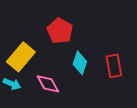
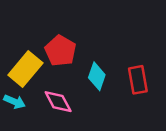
red pentagon: (60, 31) -> (60, 51), moved

